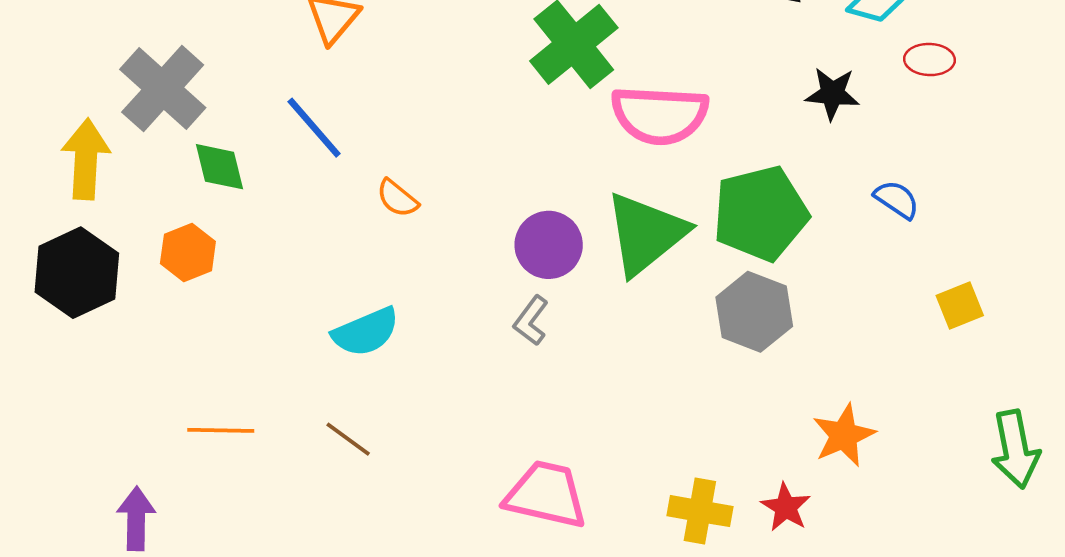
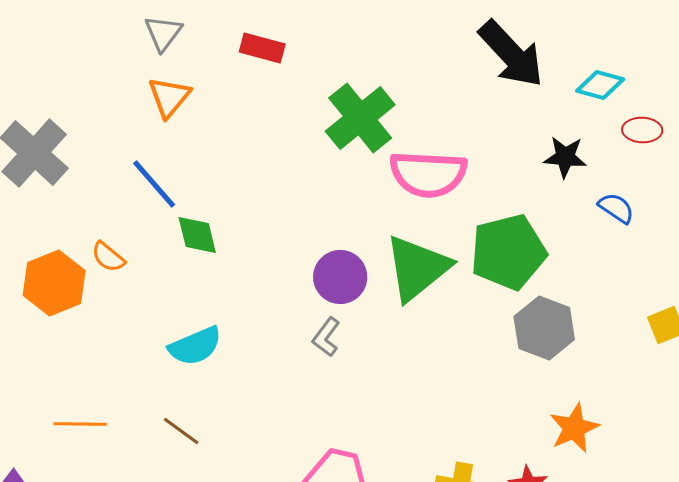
green diamond: (219, 167) -> (197, 235), moved
orange semicircle: (397, 198) -> (108, 257), moved
blue semicircle: (897, 200) -> (616, 208), moved
orange hexagon: (188, 252) -> (54, 283), size x1.4
gray hexagon: (754, 312) -> (544, 328), moved

